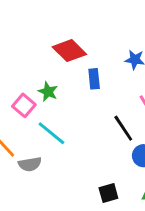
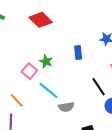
red diamond: (69, 51) -> (41, 20), moved
gray semicircle: (30, 164) -> (66, 107), moved

